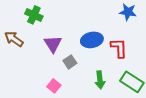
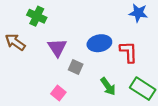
gray square: (70, 62) -> (76, 67), turned -32
green arrow: (100, 80) -> (108, 86), turned -30

